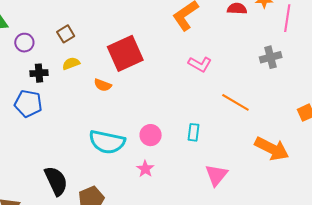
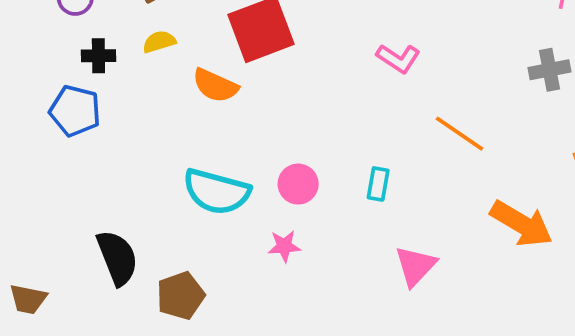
gray cross: (271, 57) -> (550, 70), moved
orange semicircle: (103, 85) -> (215, 86), size x1.4
pink star: (145, 169) -> (284, 246), turned 30

